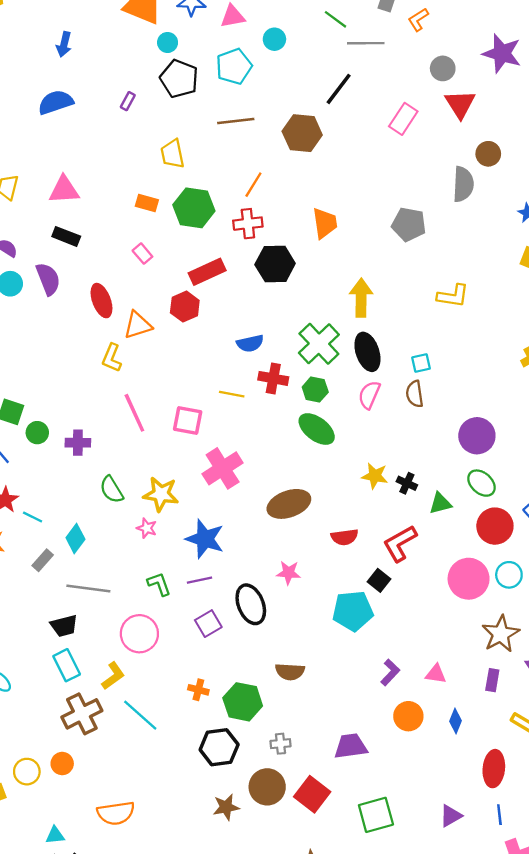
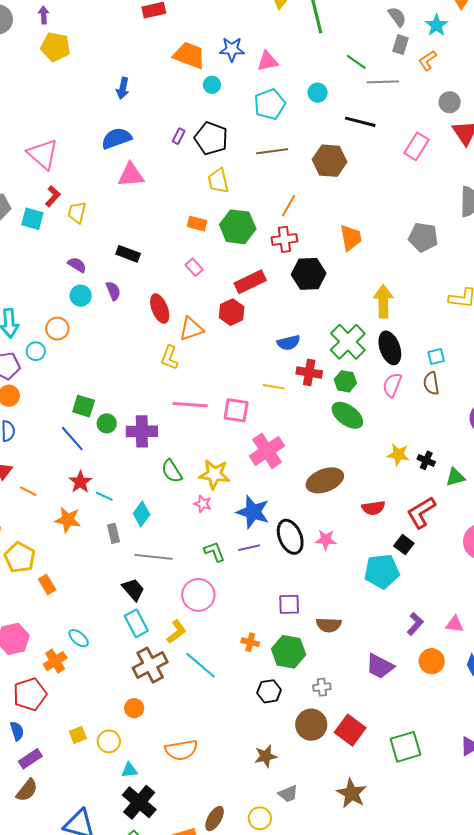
cyan circle: (274, 39) -> (318, 93), moved
black pentagon: (179, 79) -> (211, 138), moved
black line: (339, 89) -> (360, 122), turned 68
pink triangle: (64, 190) -> (131, 175), moved
purple semicircle: (48, 279) -> (113, 291), size x0.7
pink line: (134, 413) -> (190, 405), turned -60
purple cross: (78, 443) -> (142, 431), size x1.4
gray rectangle: (43, 560) -> (114, 533), turned -54
black ellipse: (251, 604) -> (290, 537), moved
purple square: (208, 624) -> (289, 604), moved, turned 30
black trapezoid: (64, 626) -> (133, 589), turned -115
purple trapezoid: (351, 746) -> (380, 666), moved, turned -144
black hexagon: (219, 747) -> (269, 691), size x0.7
yellow circle: (27, 772) -> (109, 741), moved
brown star: (226, 807) -> (266, 756), moved

